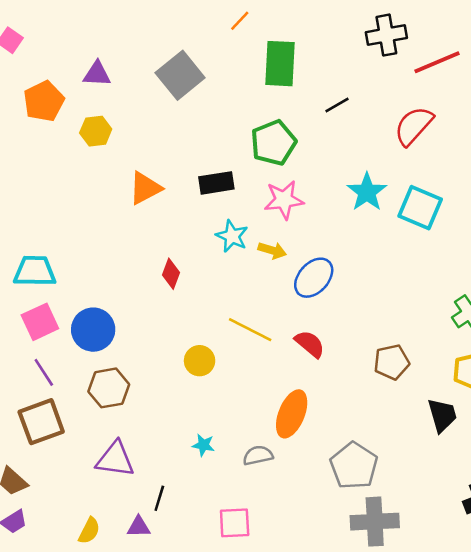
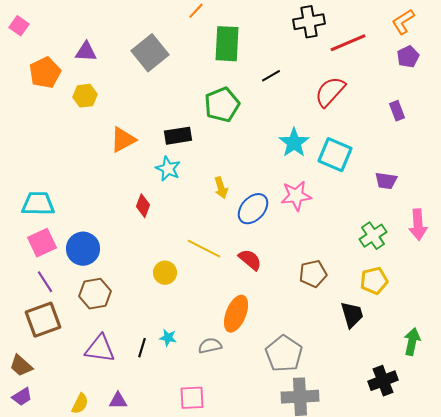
pink star: (284, 200) -> (296, 196), moved
cyan star: (232, 236) -> (168, 169), moved
yellow arrow: (272, 250) -> (221, 188), turned 55
black line: (159, 498) -> (142, 348), moved

